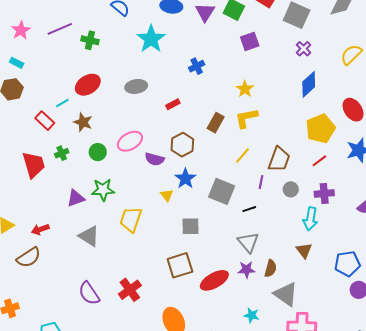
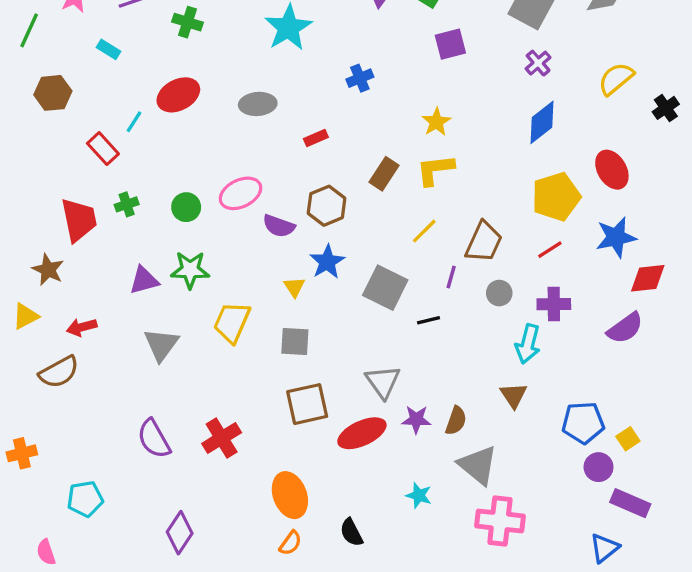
cyan rectangle: (17, 63) -> (109, 49), moved
cyan line: (62, 103) -> (134, 122), turned -32
brown star: (83, 122) -> (48, 270), moved
gray square: (191, 226) -> (295, 341), moved
gray triangle: (89, 236) -> (161, 344), turned 30
gray triangle: (248, 242) -> (383, 382), moved

